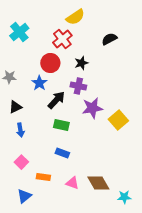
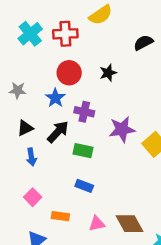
red cross: (62, 39) -> (65, 34), moved, turned 36
purple cross: (78, 86) -> (84, 112), moved
black arrow: (56, 100) -> (58, 132), moved
pink triangle: (72, 183) -> (97, 224), turned -32

